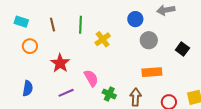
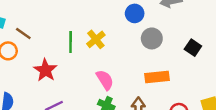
brown line: (53, 25) -> (23, 33), moved, turned -40
green line: (81, 25) -> (71, 42), moved
pink semicircle: (91, 78) -> (105, 80), moved

